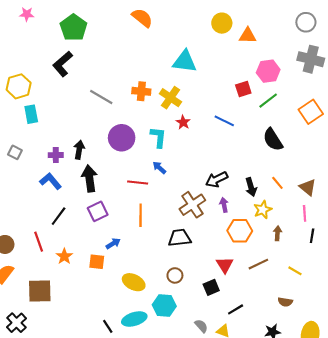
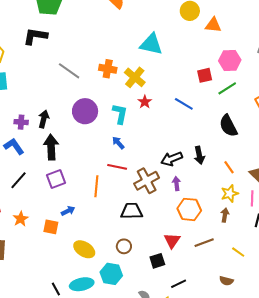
black L-shape: (63, 64) -> (35, 36), turned 45
red line: (138, 183) -> (117, 167), moved
black arrow: (251, 187) -> (199, 155), moved
yellow star: (263, 210) -> (230, 194), moved

